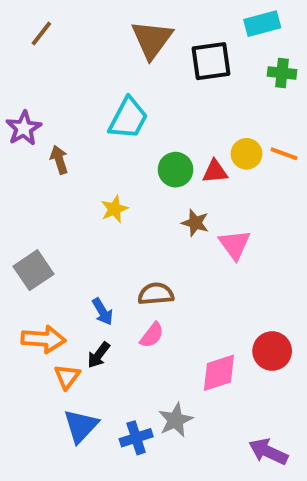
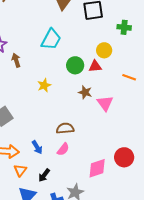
green cross: (282, 73) -> (124, 27), moved
yellow circle: (246, 154) -> (104, 50), moved
orange line: (284, 154) -> (129, 77), moved
blue arrow: (103, 312) -> (37, 147), moved
black arrow: (99, 355) -> (44, 175), moved

